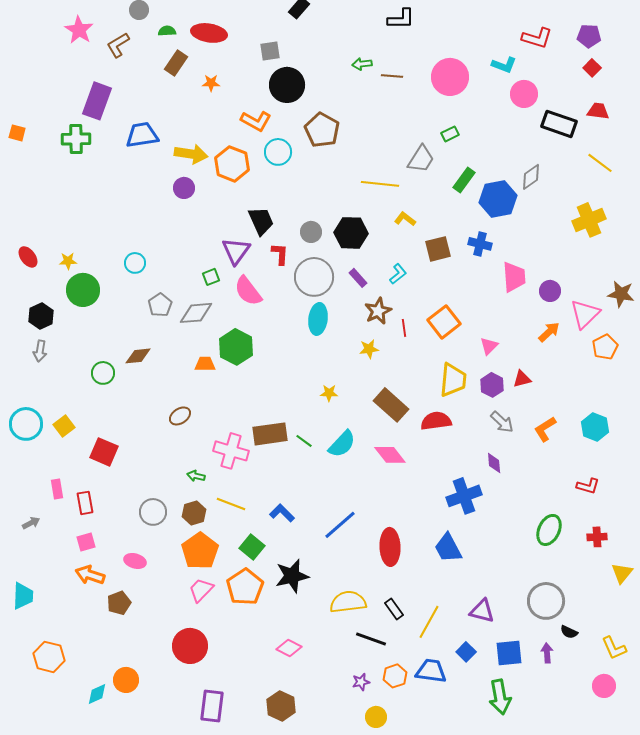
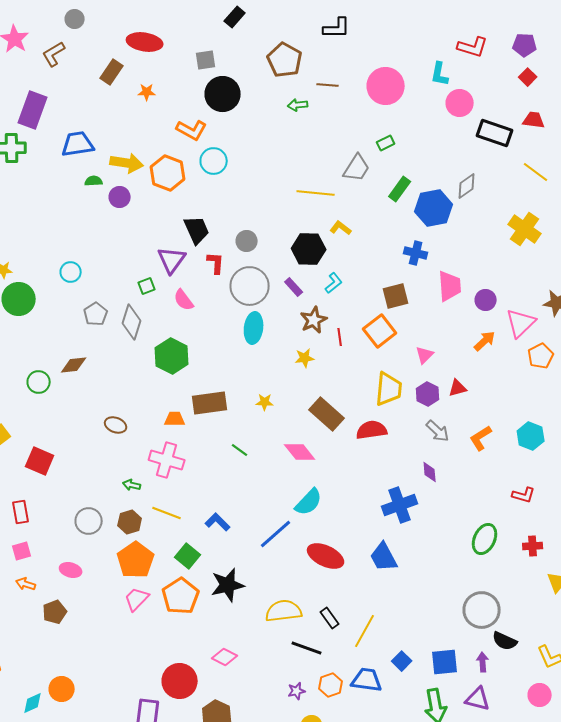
green semicircle: (167, 31) -> (94, 181), moved
green arrow: (362, 64) -> (298, 105), moved
cyan L-shape: (504, 65) -> (440, 74), turned 80
brown pentagon: (322, 130) -> (285, 60), moved
yellow cross: (589, 220) -> (525, 229), turned -32
black hexagon: (351, 233) -> (309, 249), moved
brown square: (438, 249) -> (396, 296), moved
pink semicircle: (248, 291) -> (184, 300), size x0.7
gray diamond: (196, 313) -> (132, 322), turned -68
orange trapezoid: (205, 364) -> (175, 419), moved
brown ellipse: (180, 416) -> (116, 425), turned 55
brown rectangle: (270, 434) -> (210, 403), moved
cyan semicircle: (342, 444) -> (309, 502), moved
pink diamond: (390, 455) -> (300, 452), moved
red ellipse: (390, 547) -> (326, 556), turned -63
orange arrow: (90, 575) -> (26, 584), size x0.7
purple triangle: (482, 611) -> (478, 699), moved
black semicircle: (569, 632) -> (505, 641), size x1.4
red circle: (190, 646) -> (180, 681), moved

